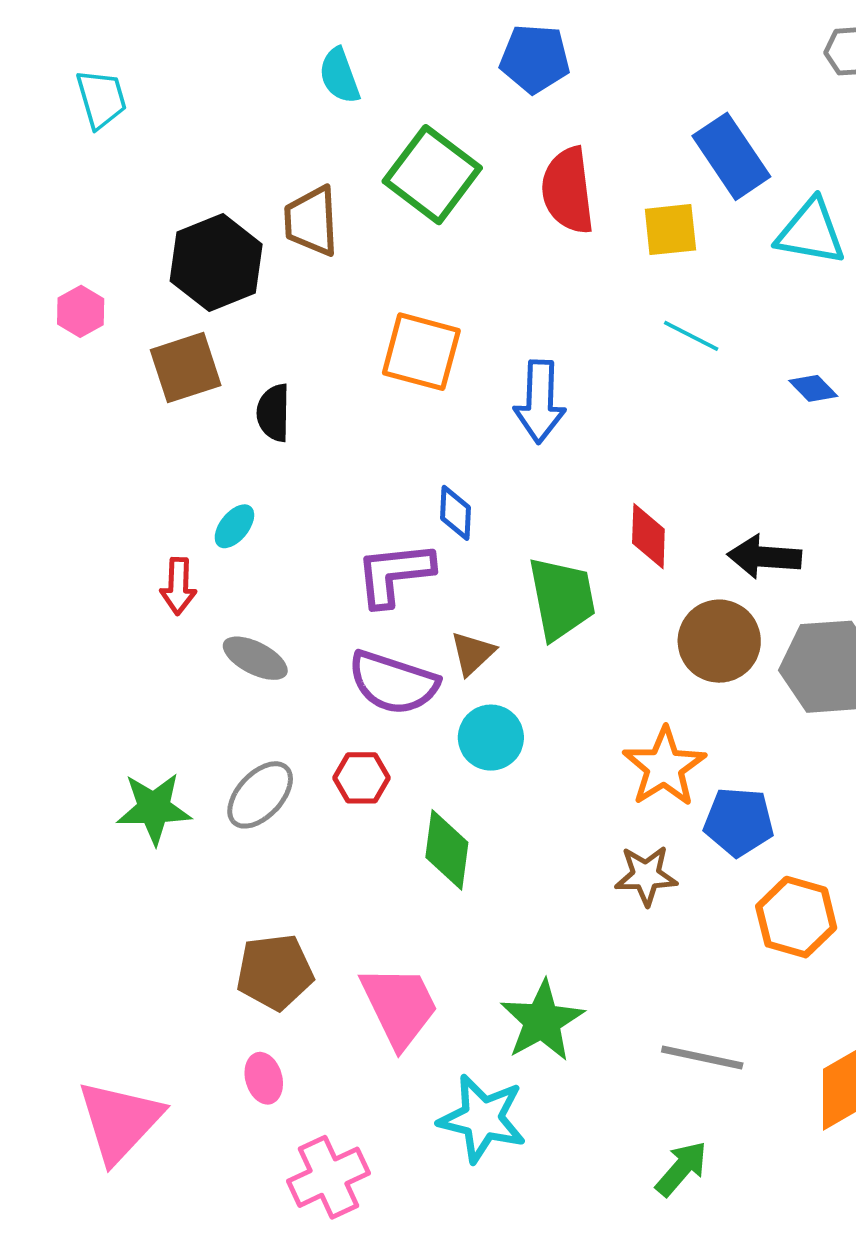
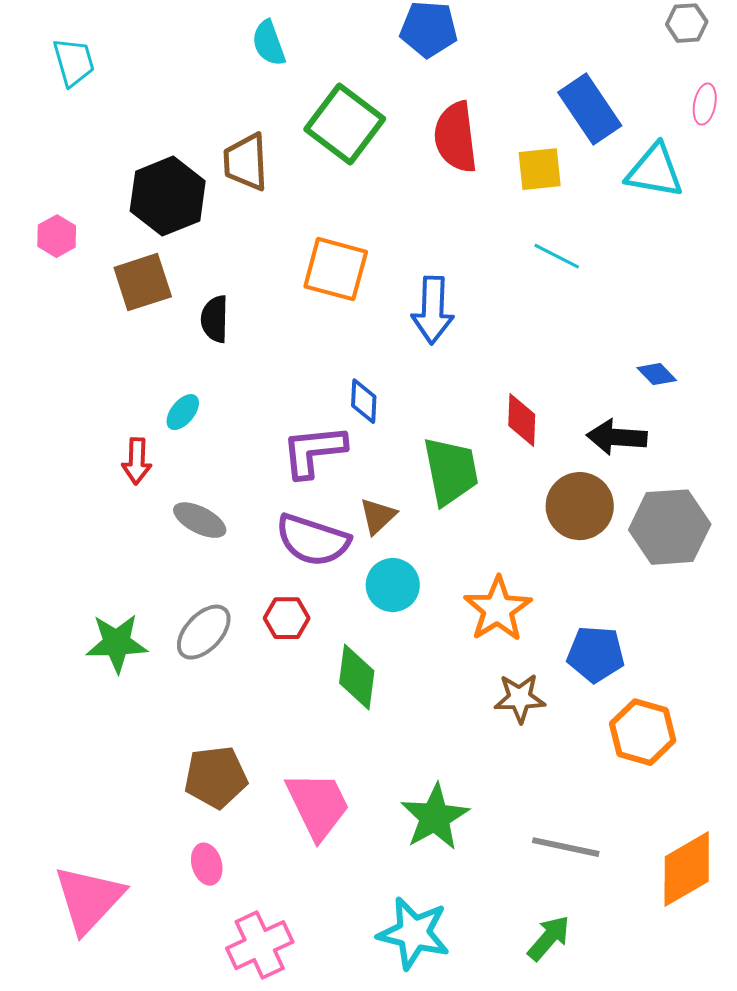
blue diamond: (813, 388) -> (657, 374), moved
orange star: (664, 767) -> (498, 609), moved
cyan star: (482, 1119) -> (414, 933), moved

